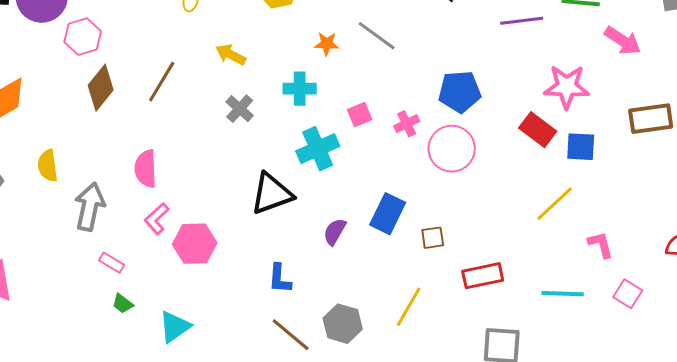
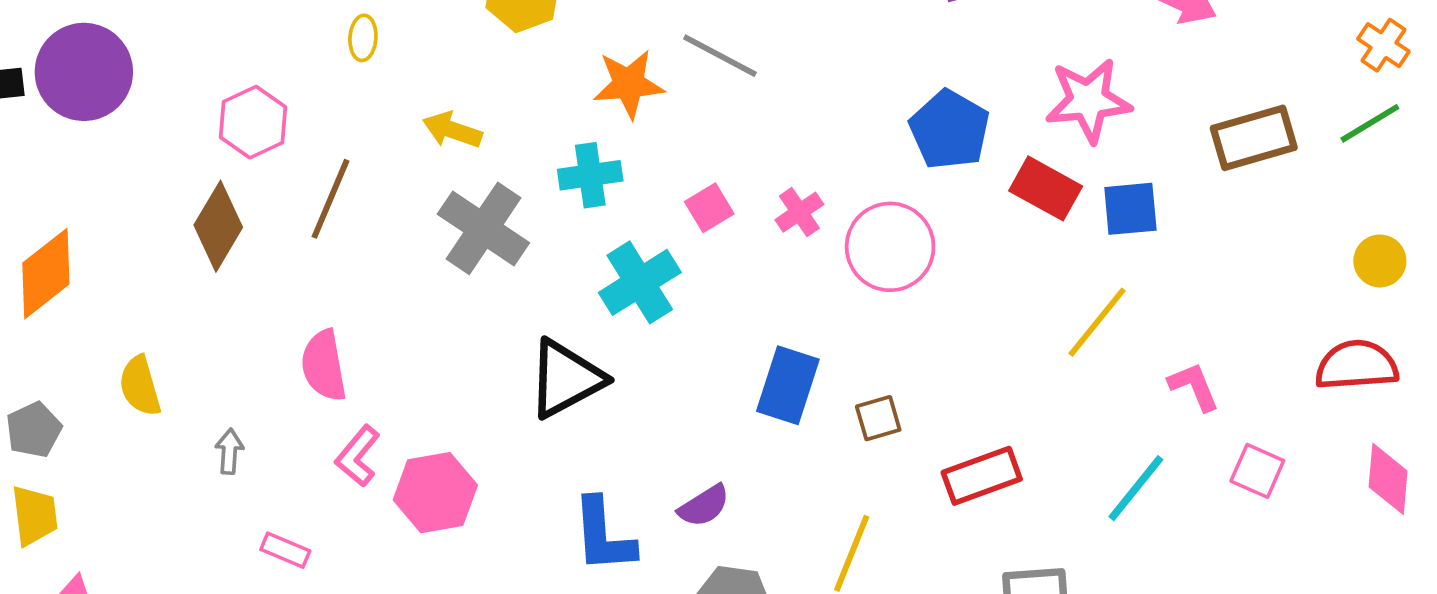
pink hexagon: (83, 37) -> (253, 122), moved
orange star: (327, 44) -> (629, 84), size x1.5
blue pentagon: (460, 92) -> (950, 130), moved, turned -30
gray cross: (240, 109) -> (483, 228), size x1.6
gray arrow: (90, 207) -> (229, 451), size x0.5
purple semicircle: (335, 232) -> (704, 506), moved, turned -144
blue L-shape: (280, 279) -> (603, 535), size x1.4
cyan line: (563, 294) -> (1136, 488), turned -45

